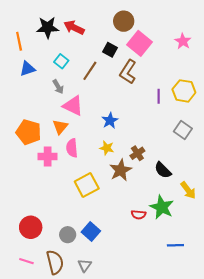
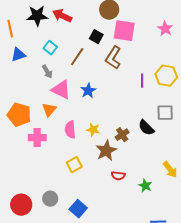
pink square: (140, 43) -> (124, 31), turned -30
blue star: (110, 121) -> (88, 91), moved
gray square: (183, 130) -> (165, 113), turned -36
pink semicircle: (72, 148) -> (70, 130), moved
black semicircle: (163, 170) -> (146, 128), moved
yellow square: (87, 185) -> (74, 165), size x0.7
green star: (162, 207) -> (145, 186), size x0.6
red semicircle: (138, 215) -> (118, 176), moved
gray circle: (68, 235) -> (50, 199), moved

